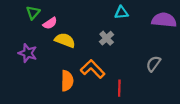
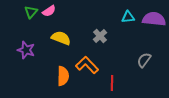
cyan triangle: (121, 13) -> (128, 17), moved
pink semicircle: (50, 23) -> (49, 11), moved

